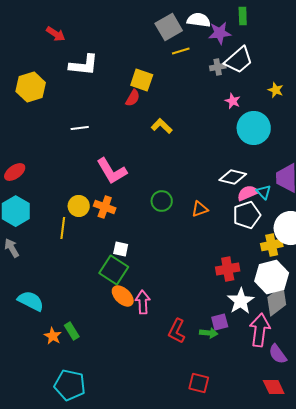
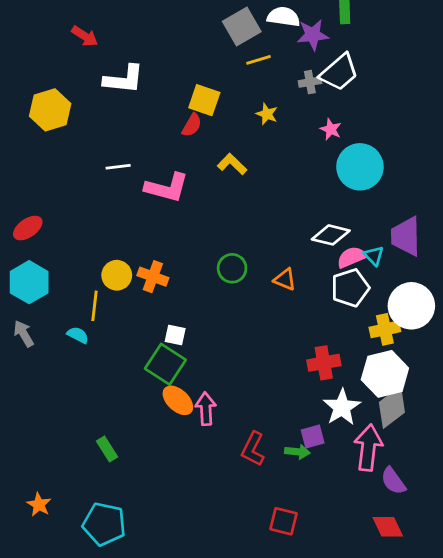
yellow star: (276, 90) -> (267, 114), moved
pink L-shape: (112, 171) -> (167, 188), moved, turned -44
orange triangle: (200, 209) -> (285, 279), turned 42
cyan semicircle: (31, 301) -> (78, 335), moved, size x0.6
orange star: (53, 336) -> (39, 505), moved

